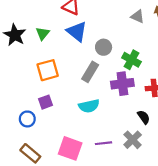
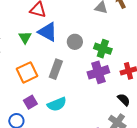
green triangle: (43, 34) -> (25, 37), moved
gray rectangle: (90, 72) -> (56, 69), moved
cyan semicircle: (89, 106) -> (57, 104), moved

